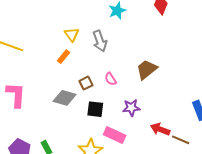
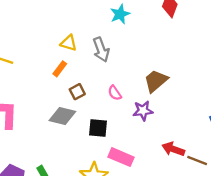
yellow triangle: (72, 34) -> (69, 43), turned -35
brown square: (86, 83) -> (77, 92), moved
purple star: (131, 108) -> (143, 111), moved

